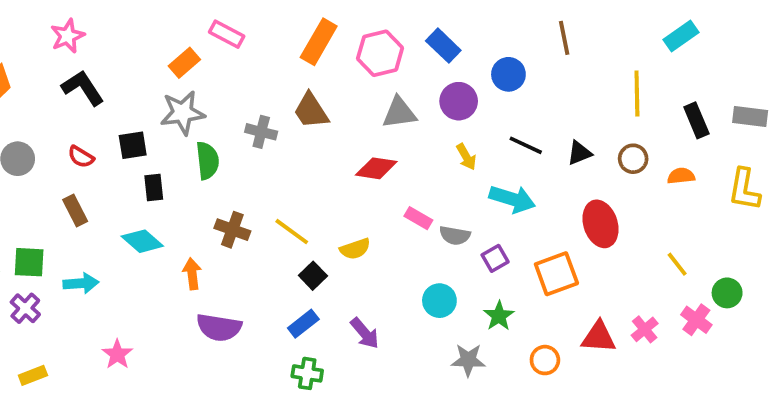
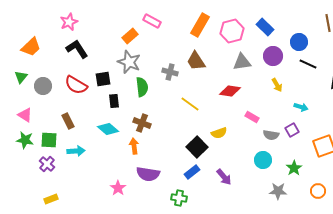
gray star: (183, 113) -> (129, 62), turned 30
black line: (526, 145) -> (308, 64), moved
red semicircle: (81, 157) -> (76, 85), size x1.6
cyan arrow: (512, 199) -> (301, 107), size x0.6
brown rectangle: (75, 210) -> (68, 121), moved
brown cross: (232, 230) -> (142, 123), moved
yellow line: (292, 232) -> (190, 104), moved
gray semicircle: (455, 235) -> (271, 135), moved
purple square: (495, 258) -> (292, 130), moved
black square: (313, 276) -> (197, 147), size x1.5
pink star: (117, 354) -> (118, 188), moved
green cross: (307, 373) -> (179, 198), moved

